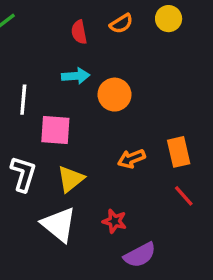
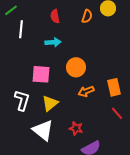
orange semicircle: (121, 24) -> (87, 16), moved, turned -40
orange circle: (115, 95) -> (76, 67), moved
white line: (23, 100) -> (21, 29), moved

